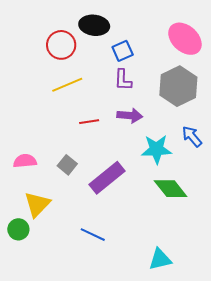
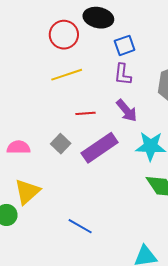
purple arrow: (130, 116) -> (127, 111), turned 40
gray square: (67, 165) -> (61, 144), moved
purple rectangle: (107, 178) -> (100, 148), moved

